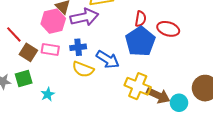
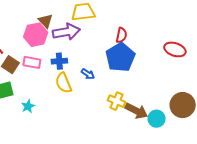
red ellipse: (168, 29) -> (175, 49), moved
blue arrow: (108, 60) -> (88, 74), size x0.6
yellow semicircle: (83, 69) -> (63, 83), turned 45
yellow cross: (138, 86) -> (116, 101), size x0.7

